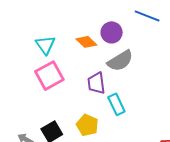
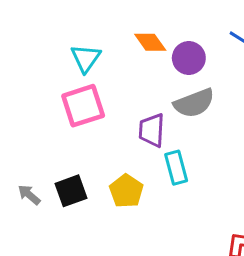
orange diamond: (86, 42) -> (150, 42), moved

